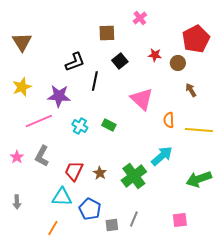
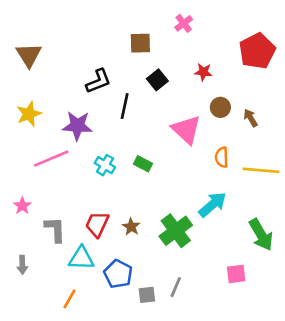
brown circle: (178, 63) -> (220, 107), moved
gray L-shape: (42, 156) -> (55, 229), moved, turned 150
green arrow: (199, 179) -> (261, 235), turned -100
pink square: (180, 220) -> (236, 274), moved

